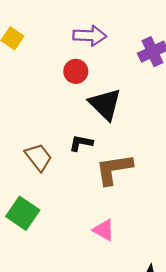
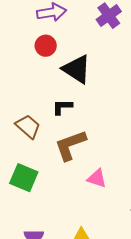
brown L-shape: (114, 169) -> (70, 145), moved

